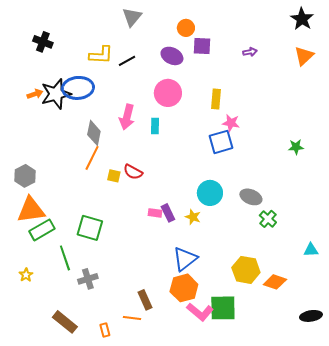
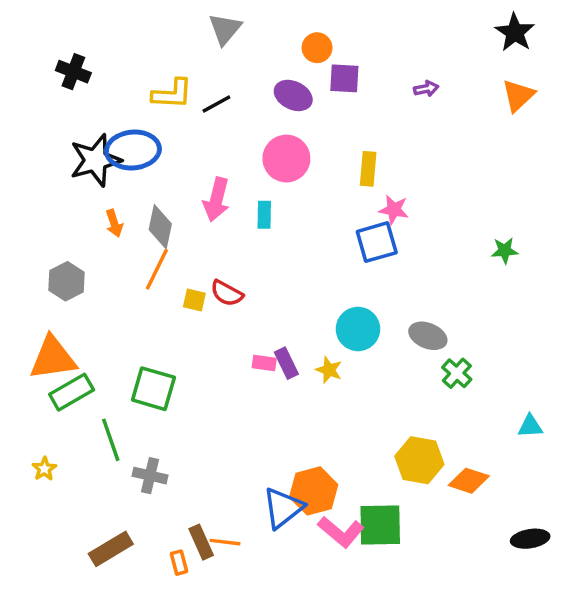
orange arrow: (35, 94) -> (114, 223), moved, turned 91
gray hexagon: (25, 176) -> (66, 281), moved
blue triangle: (185, 259) -> (283, 508), moved
gray cross: (88, 279) -> (150, 476), turned 30
brown rectangle: (145, 300) -> (201, 542), moved
brown rectangle: (65, 322) -> (111, 549), turned -70

